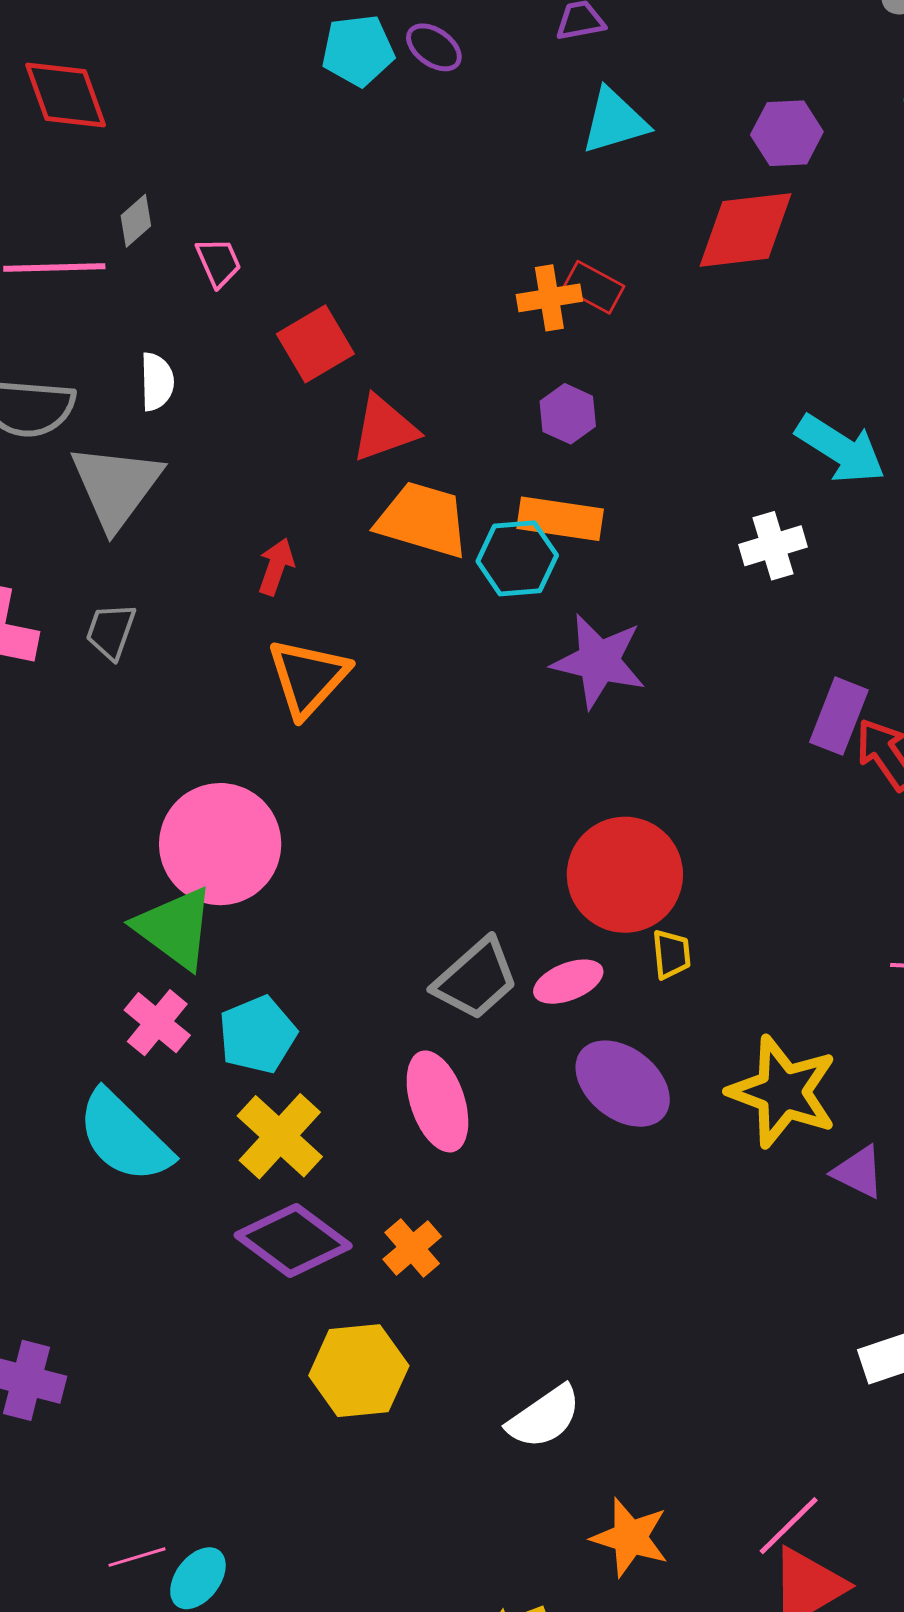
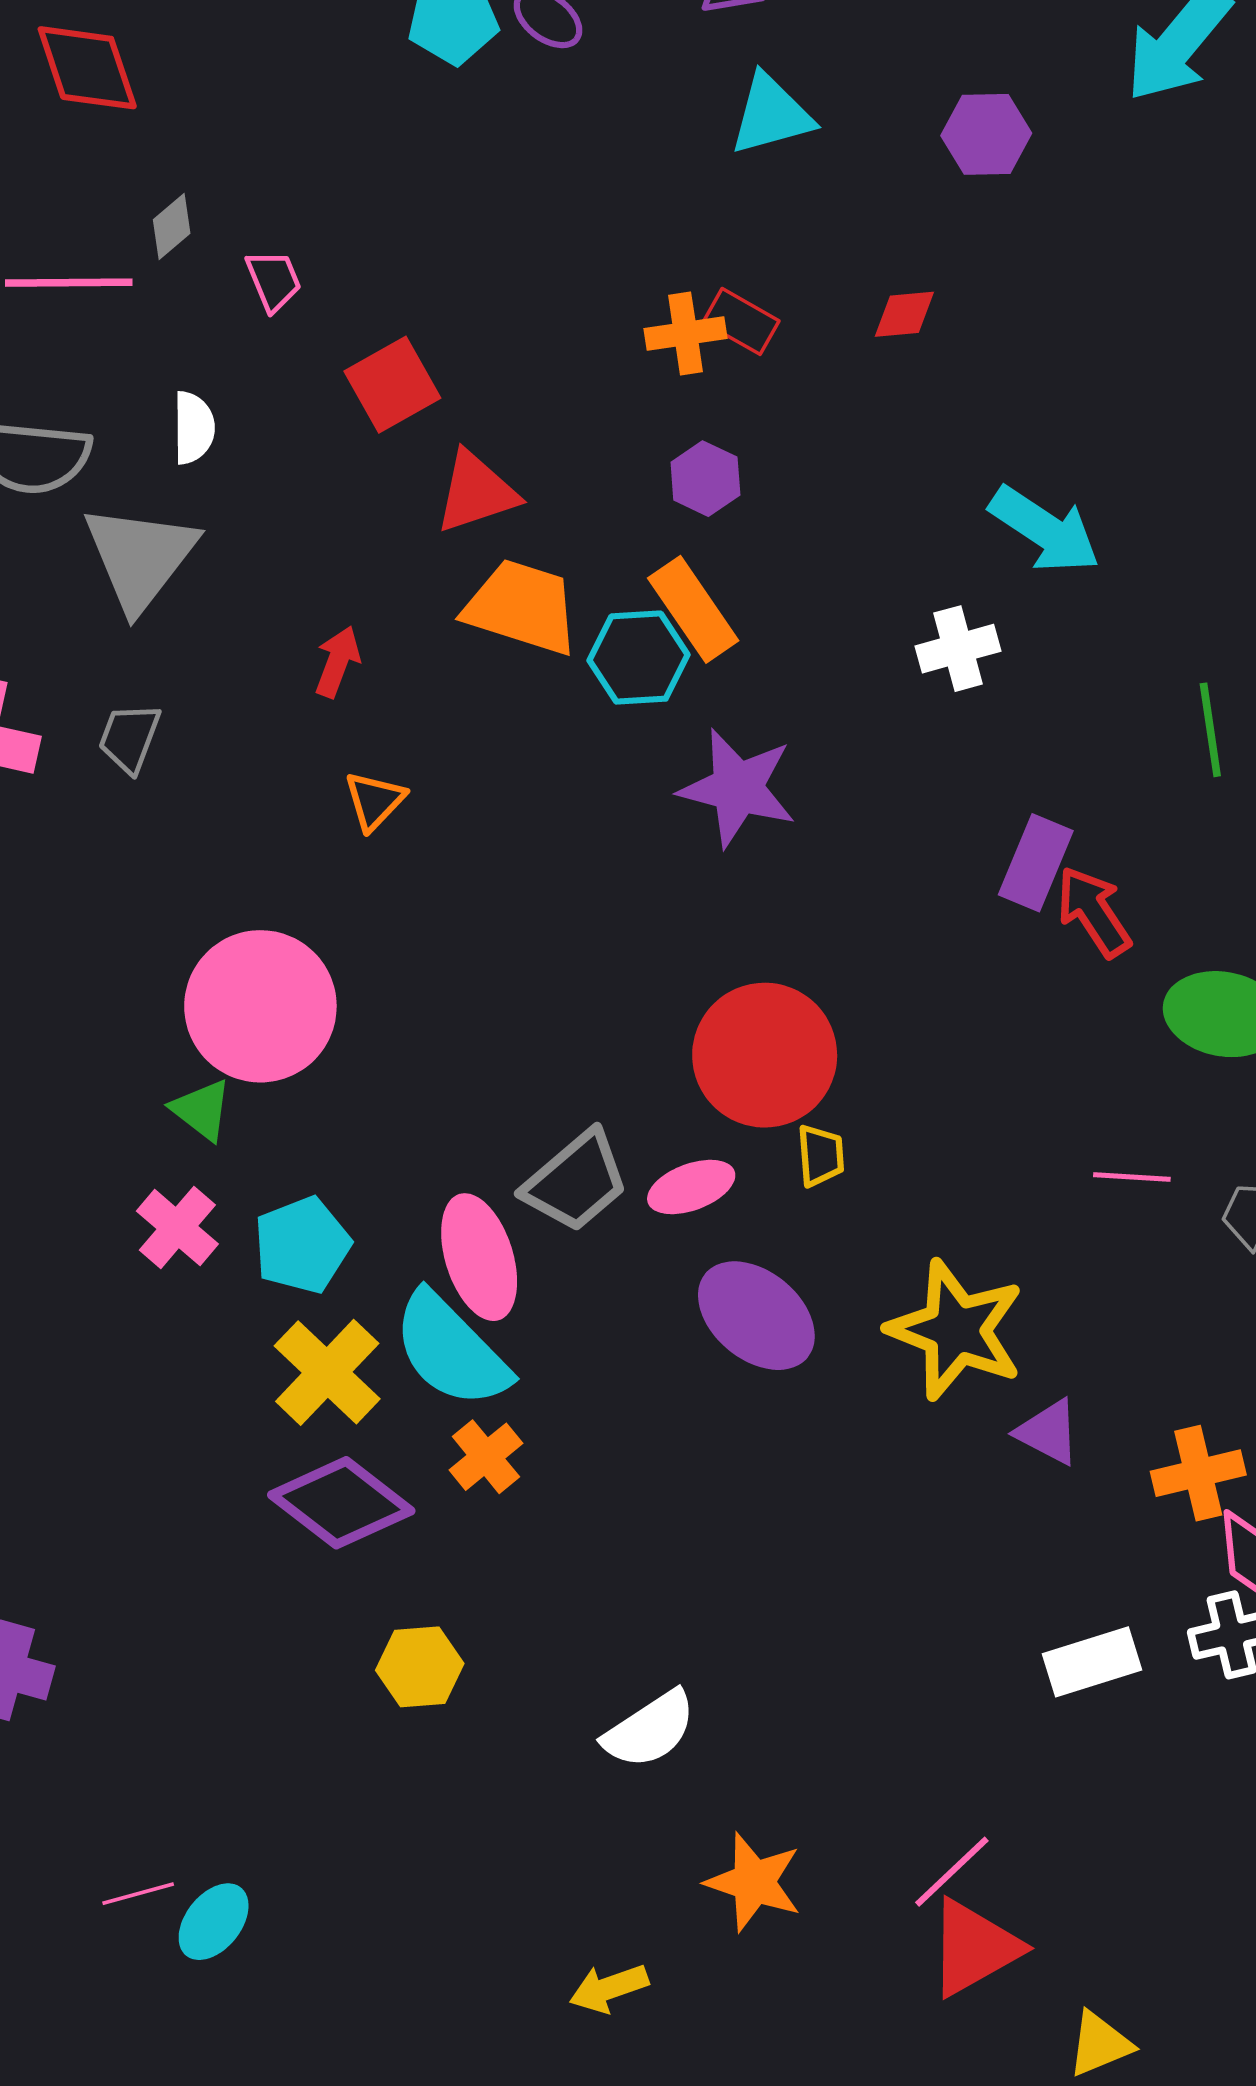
red diamond: (746, 230) -> (904, 314), moved, size x0.5
orange rectangle: (560, 519) -> (693, 609), turned 46
orange triangle: (308, 677) -> (375, 801), size x0.6
green triangle: (175, 928) -> (202, 1110), size x0.6
pink ellipse: (437, 1101) -> (479, 1257), moved
cyan semicircle: (124, 1137) -> (451, 1350), moved
orange cross: (412, 1248) -> (486, 1457), moved
yellow hexagon: (359, 1371) -> (420, 1667), size x0.7

